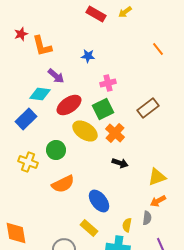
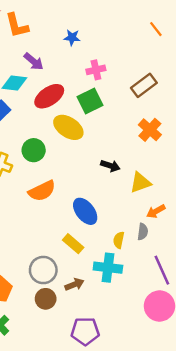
brown rectangle: (148, 108) -> (144, 85), moved
orange cross: (115, 133) -> (150, 130), moved
yellow triangle: (157, 177) -> (140, 183), moved

